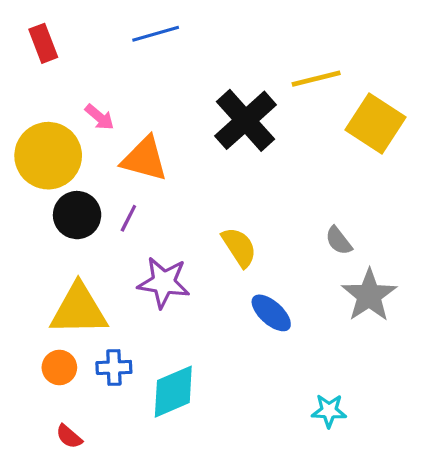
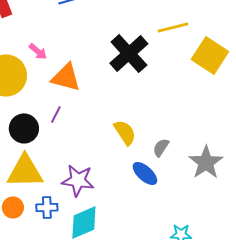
black circle: (77, 215) -> (24, 128), moved
gray semicircle: (339, 241) -> (161, 147), moved, turned 72
purple star: (164, 282) -> (78, 180), moved

